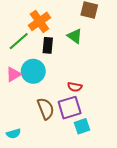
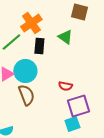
purple square: (70, 108) -> (78, 106), moved
brown semicircle: (46, 109) -> (26, 95), moved

